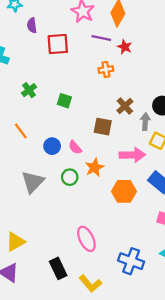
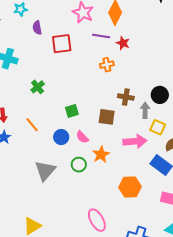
green square: (64, 101) -> (72, 111), moved, turned -32
brown cross: (125, 106) -> (126, 97), turned -35
orange hexagon: (124, 191) -> (130, 187), moved

